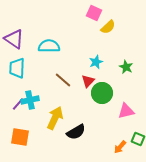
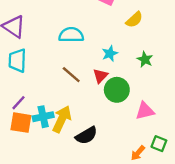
yellow semicircle: (108, 27) -> (134, 20), moved
cyan semicircle: (49, 46) -> (71, 35), moved
cyan cross: (30, 100) -> (43, 117), moved
orange square: (20, 137) -> (21, 123), moved

